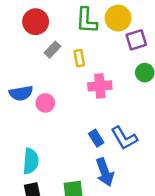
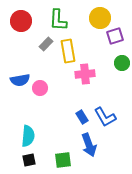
green L-shape: (87, 20) -> (58, 20), moved
red circle: (36, 22) -> (21, 21), moved
yellow rectangle: (79, 58) -> (68, 51), size x1.6

